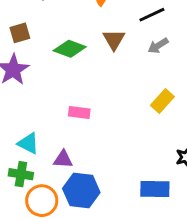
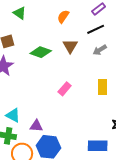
yellow rectangle: (162, 101) -> (103, 87), turned -42
pink rectangle: (79, 112) -> (65, 89), moved, turned -56

